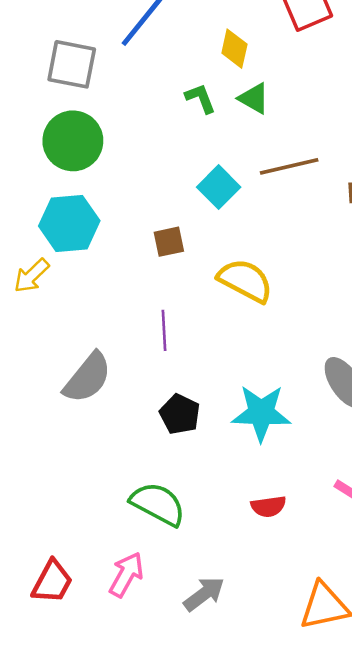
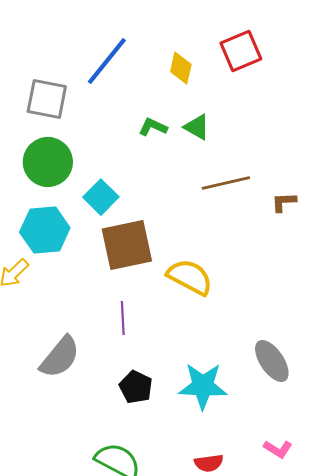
yellow diamond: (234, 49) -> (181, 68), moved
green L-shape: (200, 98) -> (153, 127), turned -44
cyan square: (219, 187) -> (101, 197), moved
brown square: (169, 242) -> (127, 245), size x2.0

